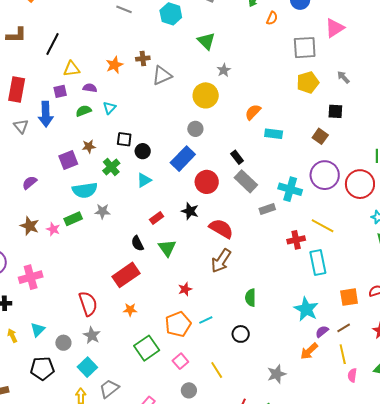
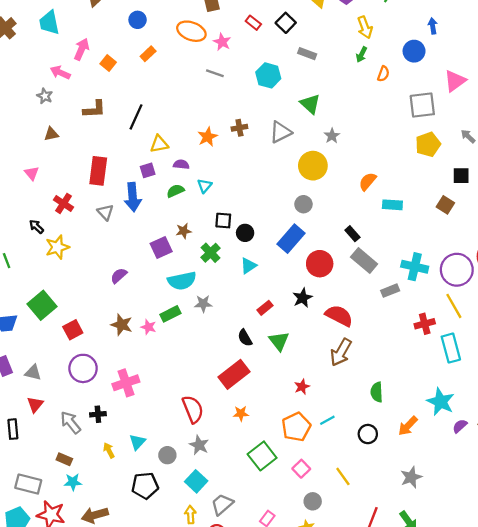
gray triangle: (162, 75) -> (281, 132), moved
purple circle: (325, 175) -> (457, 270), moved
black star: (190, 211) -> (303, 298), turned 30
yellow line: (323, 226) -> (454, 306), turned 35
orange arrow: (309, 351) -> (408, 426), moved

